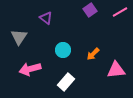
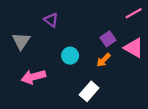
purple square: (90, 10) -> (108, 39), moved
pink triangle: (116, 70) -> (134, 48), moved, turned 36
white rectangle: (66, 82) -> (89, 91), moved

